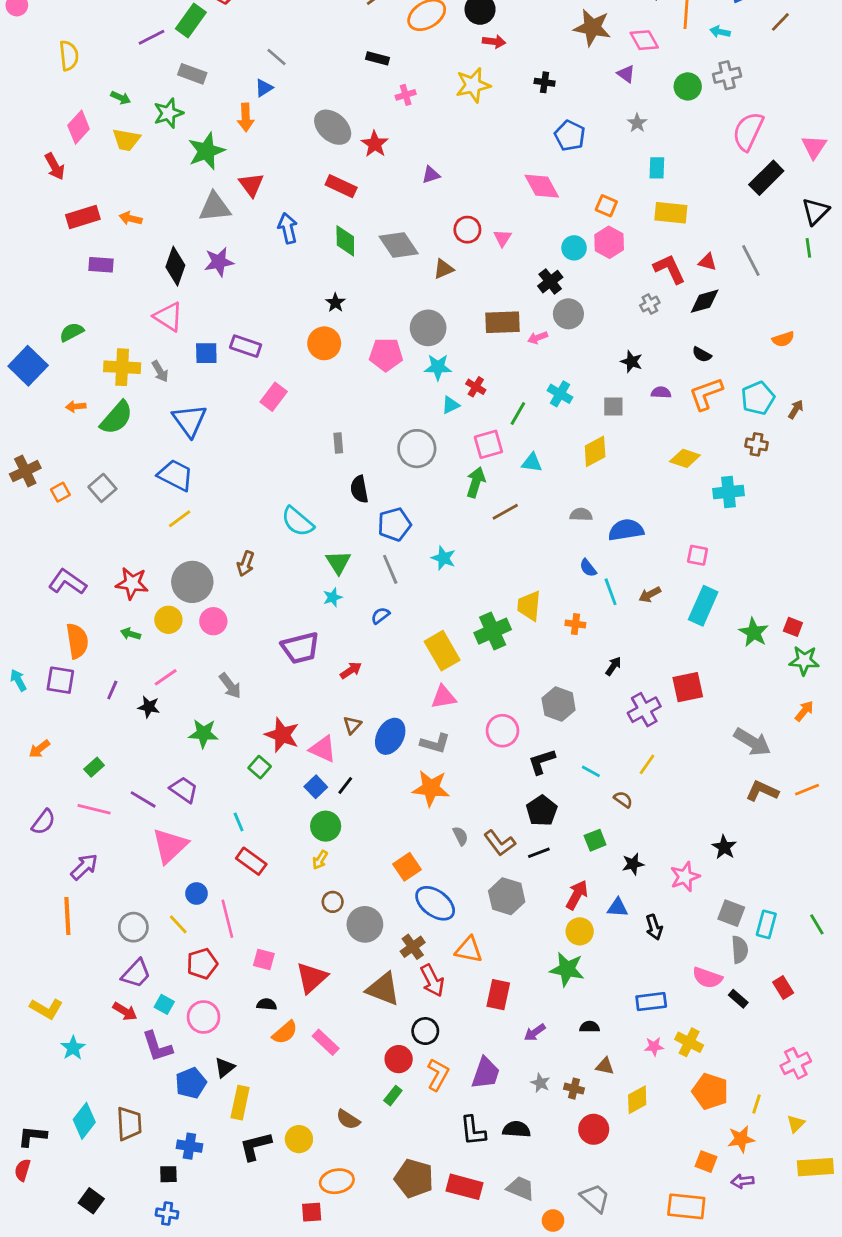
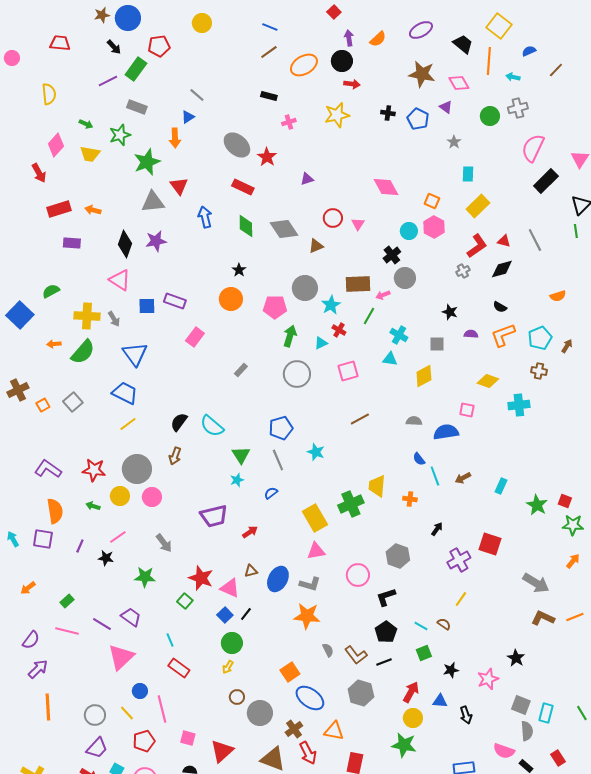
blue pentagon: (570, 136) -> (418, 119), moved
yellow rectangle: (671, 213) -> (478, 206), turned -50
red L-shape: (669, 269) -> (477, 246), turned 80
cyan star: (438, 367) -> (331, 305), moved, turned -30
green line: (518, 413) -> (369, 316), moved
gray rectangle: (338, 443) -> (241, 370), turned 48
cyan triangle: (532, 463) -> (390, 359), moved
green arrow: (476, 482) -> (290, 336), moved
black semicircle: (359, 489) -> (179, 422), moved, turned 48
pink square: (698, 555) -> (467, 410), moved
cyan rectangle: (703, 606) -> (501, 486), size x0.6
red square: (688, 687) -> (490, 544), turned 30
brown triangle: (352, 725) -> (251, 571), turned 32
cyan line: (591, 771) -> (421, 626), moved
purple arrow: (84, 867) -> (38, 669), moved

